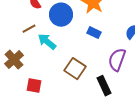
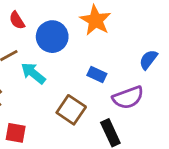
blue rectangle: (94, 33) -> (97, 75), moved
purple semicircle: (117, 60) -> (128, 98), turned -130

